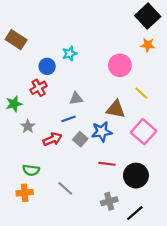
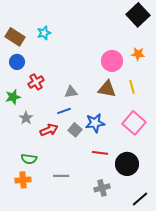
orange star: (148, 45) -> (138, 54), moved
cyan star: (70, 54) -> (44, 33), moved
blue circle: (47, 66) -> (17, 62), moved
yellow line: (141, 93) -> (132, 87), turned 32
brown triangle: (116, 109) -> (107, 89), moved
gray line: (65, 188) -> (61, 176), turned -42
black line: (135, 213) -> (140, 199), moved

